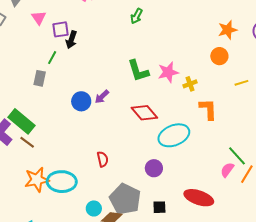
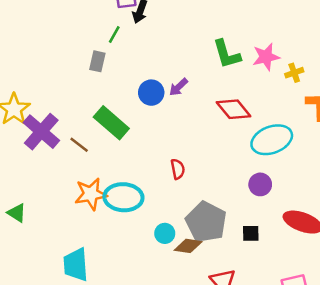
green rectangle: (21, 121) -> (111, 123), moved
purple circle: (154, 168) -> (260, 184), moved

